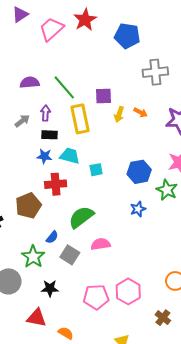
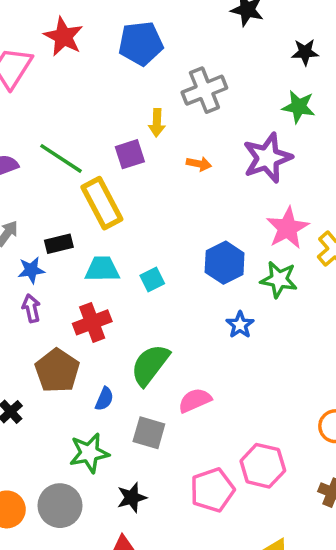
purple arrow: (46, 113) -> (31, 308), moved
yellow arrow: (119, 114) -> (157, 123), moved
blue star: (44, 156) -> (31, 270), moved
blue semicircle: (52, 237) -> (104, 399), moved
green star: (33, 257) -> (89, 453), turned -30

